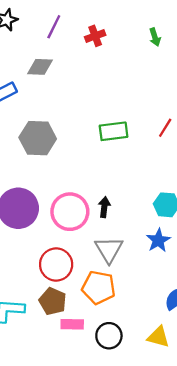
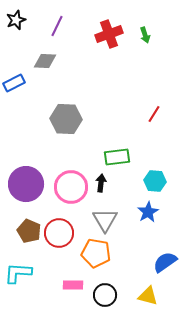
red cross: (95, 36) -> (109, 34), moved, size x1.5
green rectangle: (114, 131) -> (117, 157), moved
gray hexagon: (38, 138) -> (66, 119), moved
brown pentagon: (53, 301) -> (29, 231), moved

